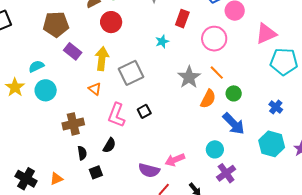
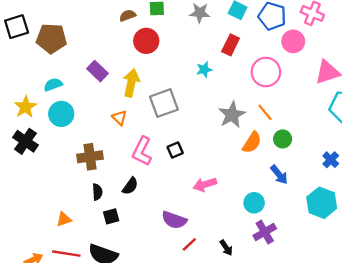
brown pentagon: (56, 24) -> (51, 38), moved
blue arrow: (234, 124) -> (279, 175), size x0.7
pink arrow: (175, 160) -> (205, 184), moved
black cross: (26, 179) -> (25, 141), moved

